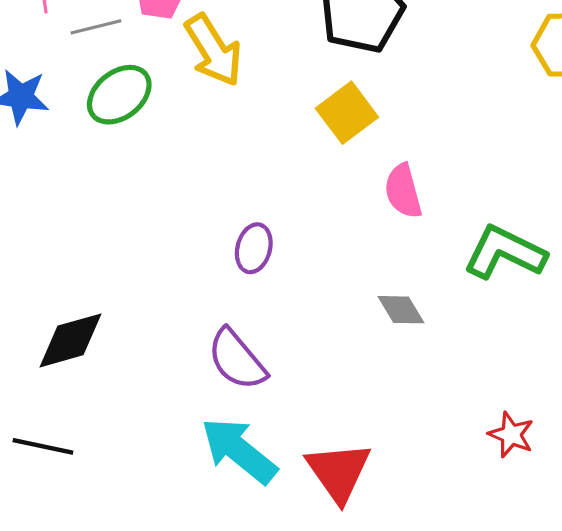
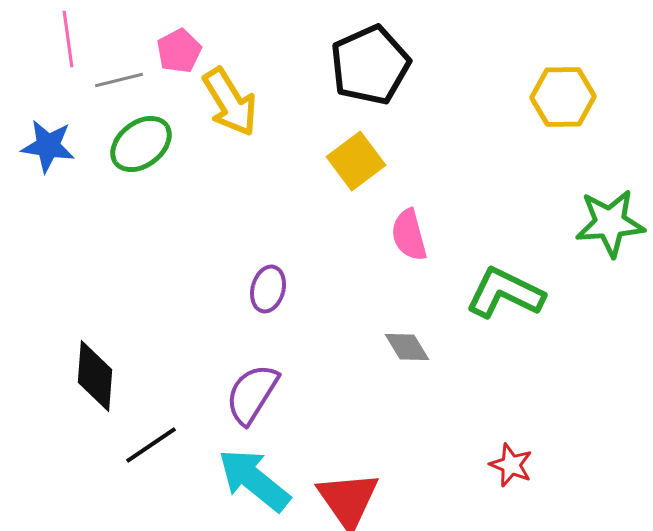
black diamond: (71, 340) -> (95, 376), turned -70
purple semicircle: (237, 359) -> (252, 394), turned 72
black line: (43, 446) -> (151, 445), moved, turned -46

